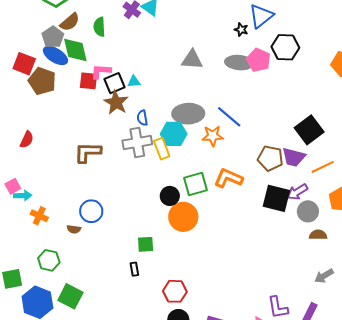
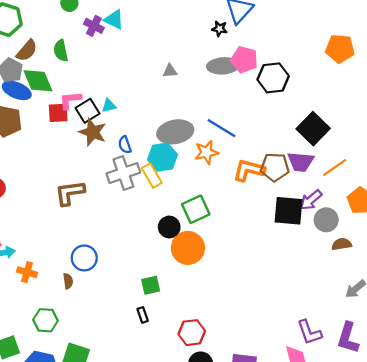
black hexagon: (285, 47) -> (273, 78), moved
gray triangle: (192, 60) -> (170, 71), size x0.6
orange L-shape: (228, 178) -> (249, 170), moved
brown semicircle: (74, 229) -> (68, 281), turned -96

